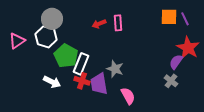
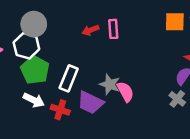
green pentagon: (66, 56) -> (35, 70), moved
red cross: (82, 81) -> (60, 110), moved
purple trapezoid: (99, 84) -> (90, 103), turned -55
pink semicircle: (128, 96) -> (125, 92), moved

